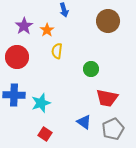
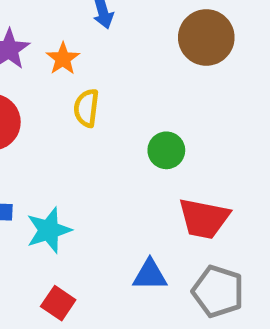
blue triangle: (84, 122) -> (150, 275), turned -35
gray pentagon: (113, 129) -> (218, 291), turned -30

